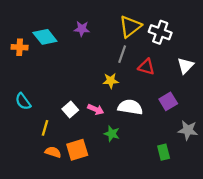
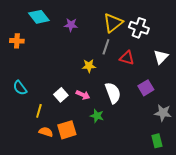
cyan diamond: (45, 37) -> (39, 17), moved
yellow star: (111, 81) -> (89, 66), moved
white semicircle: (130, 107) -> (113, 93), turned 60
green rectangle: (164, 152) -> (157, 141), moved

